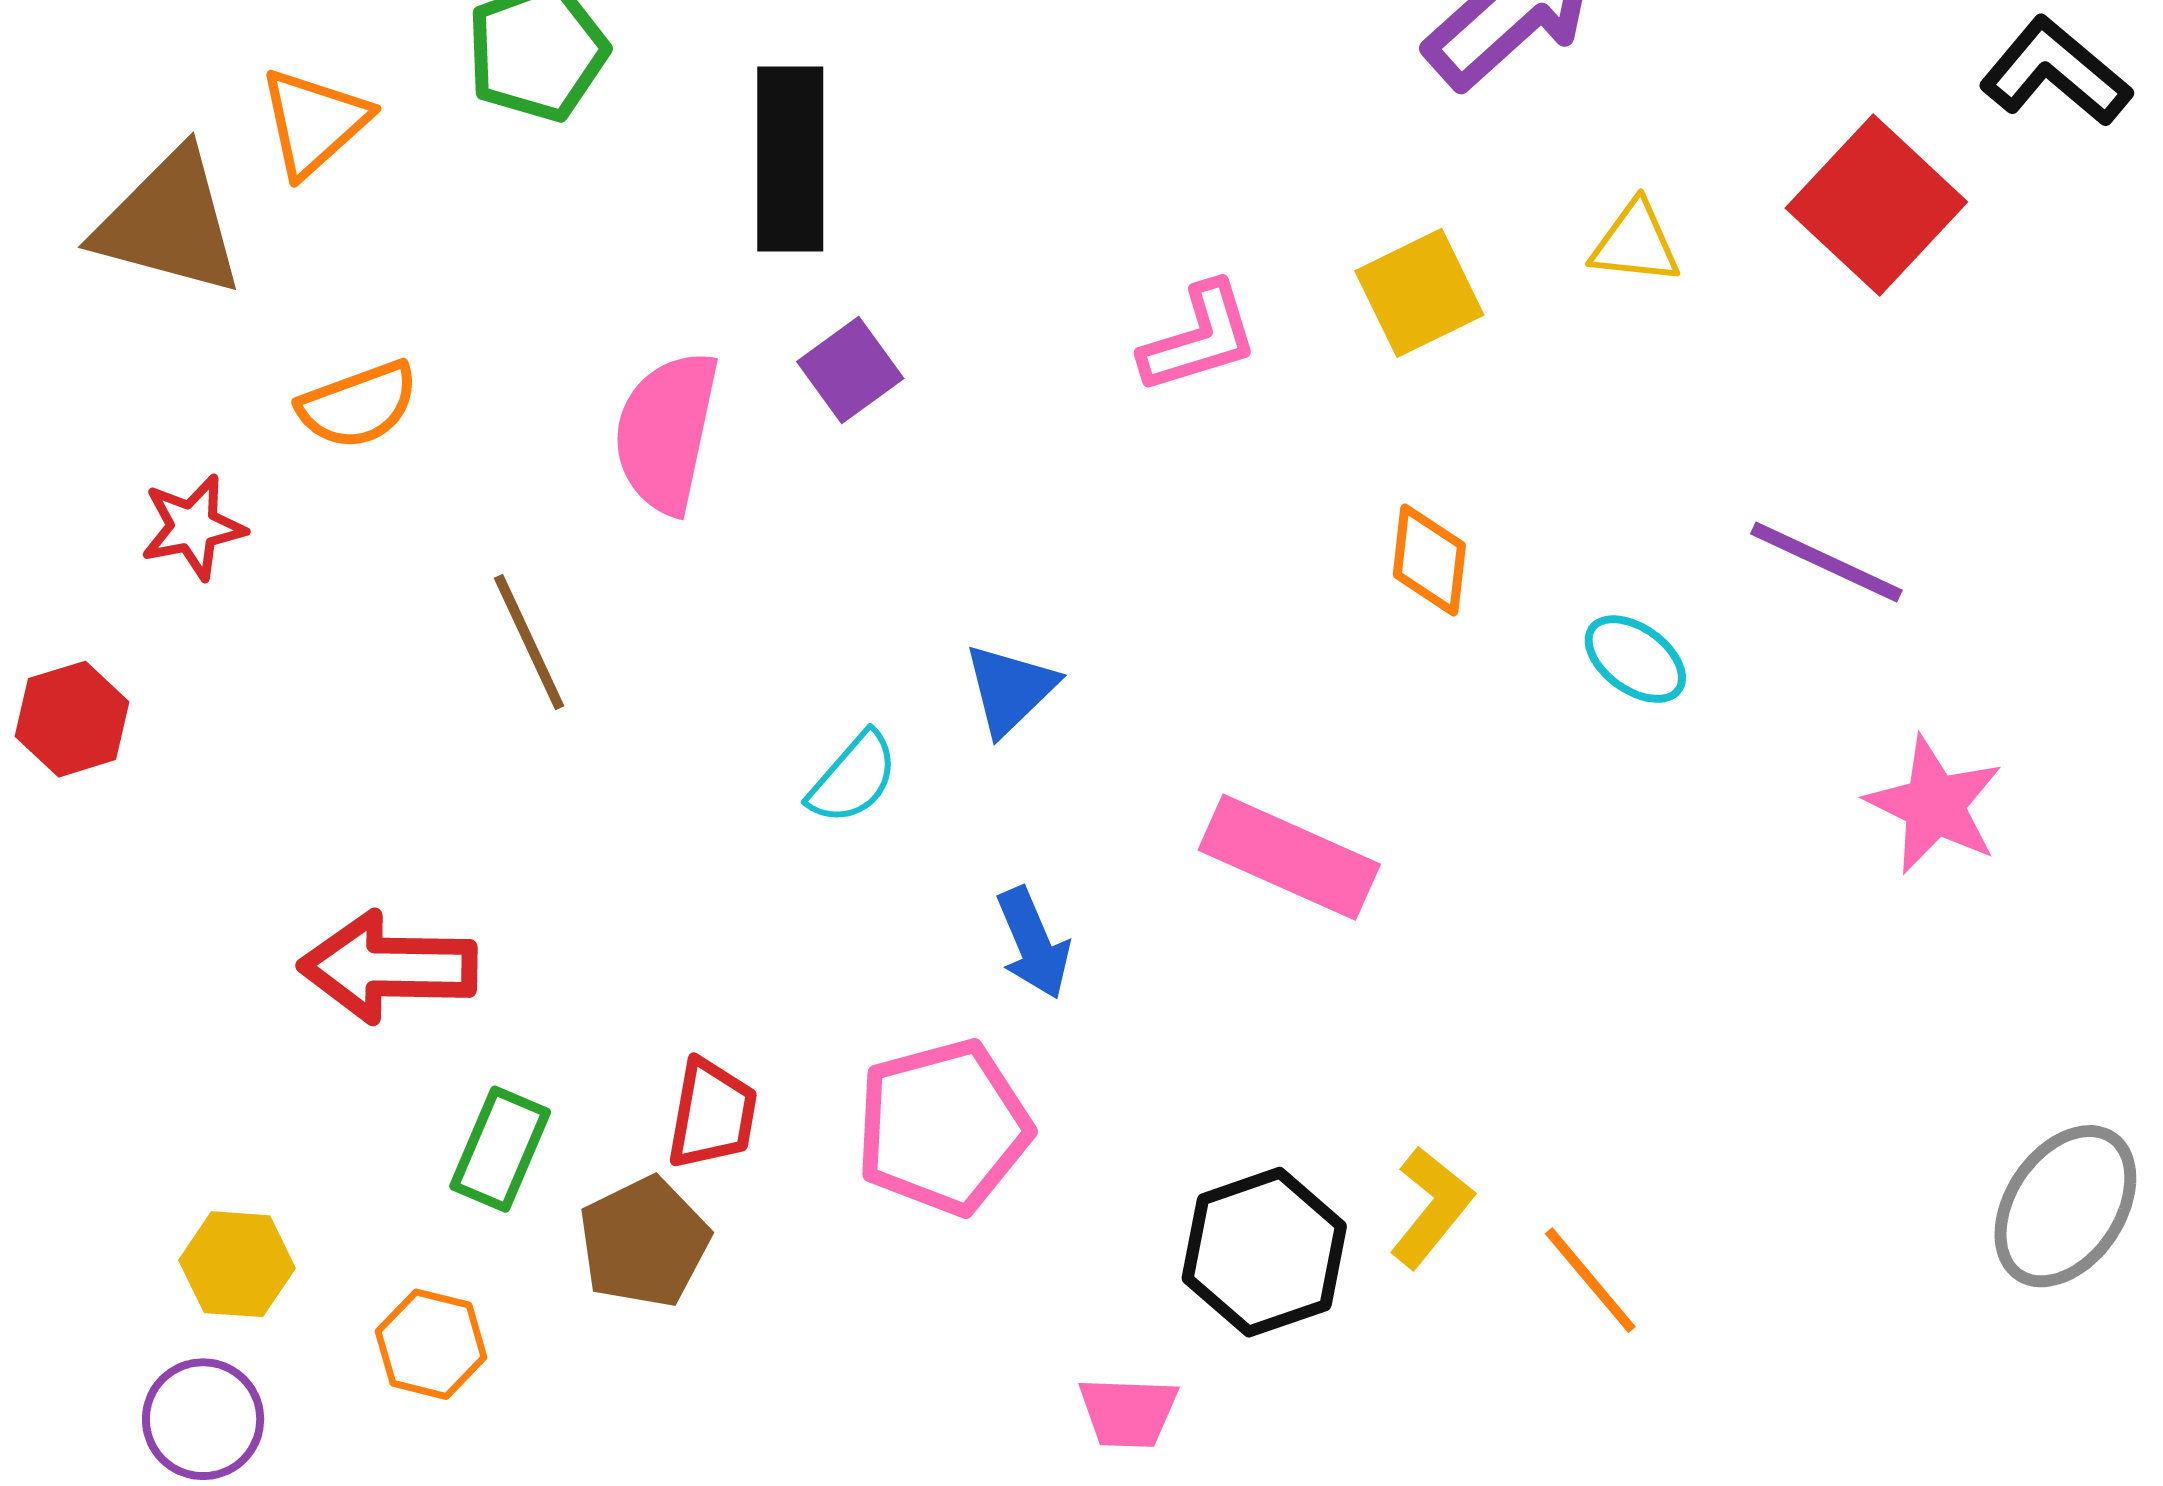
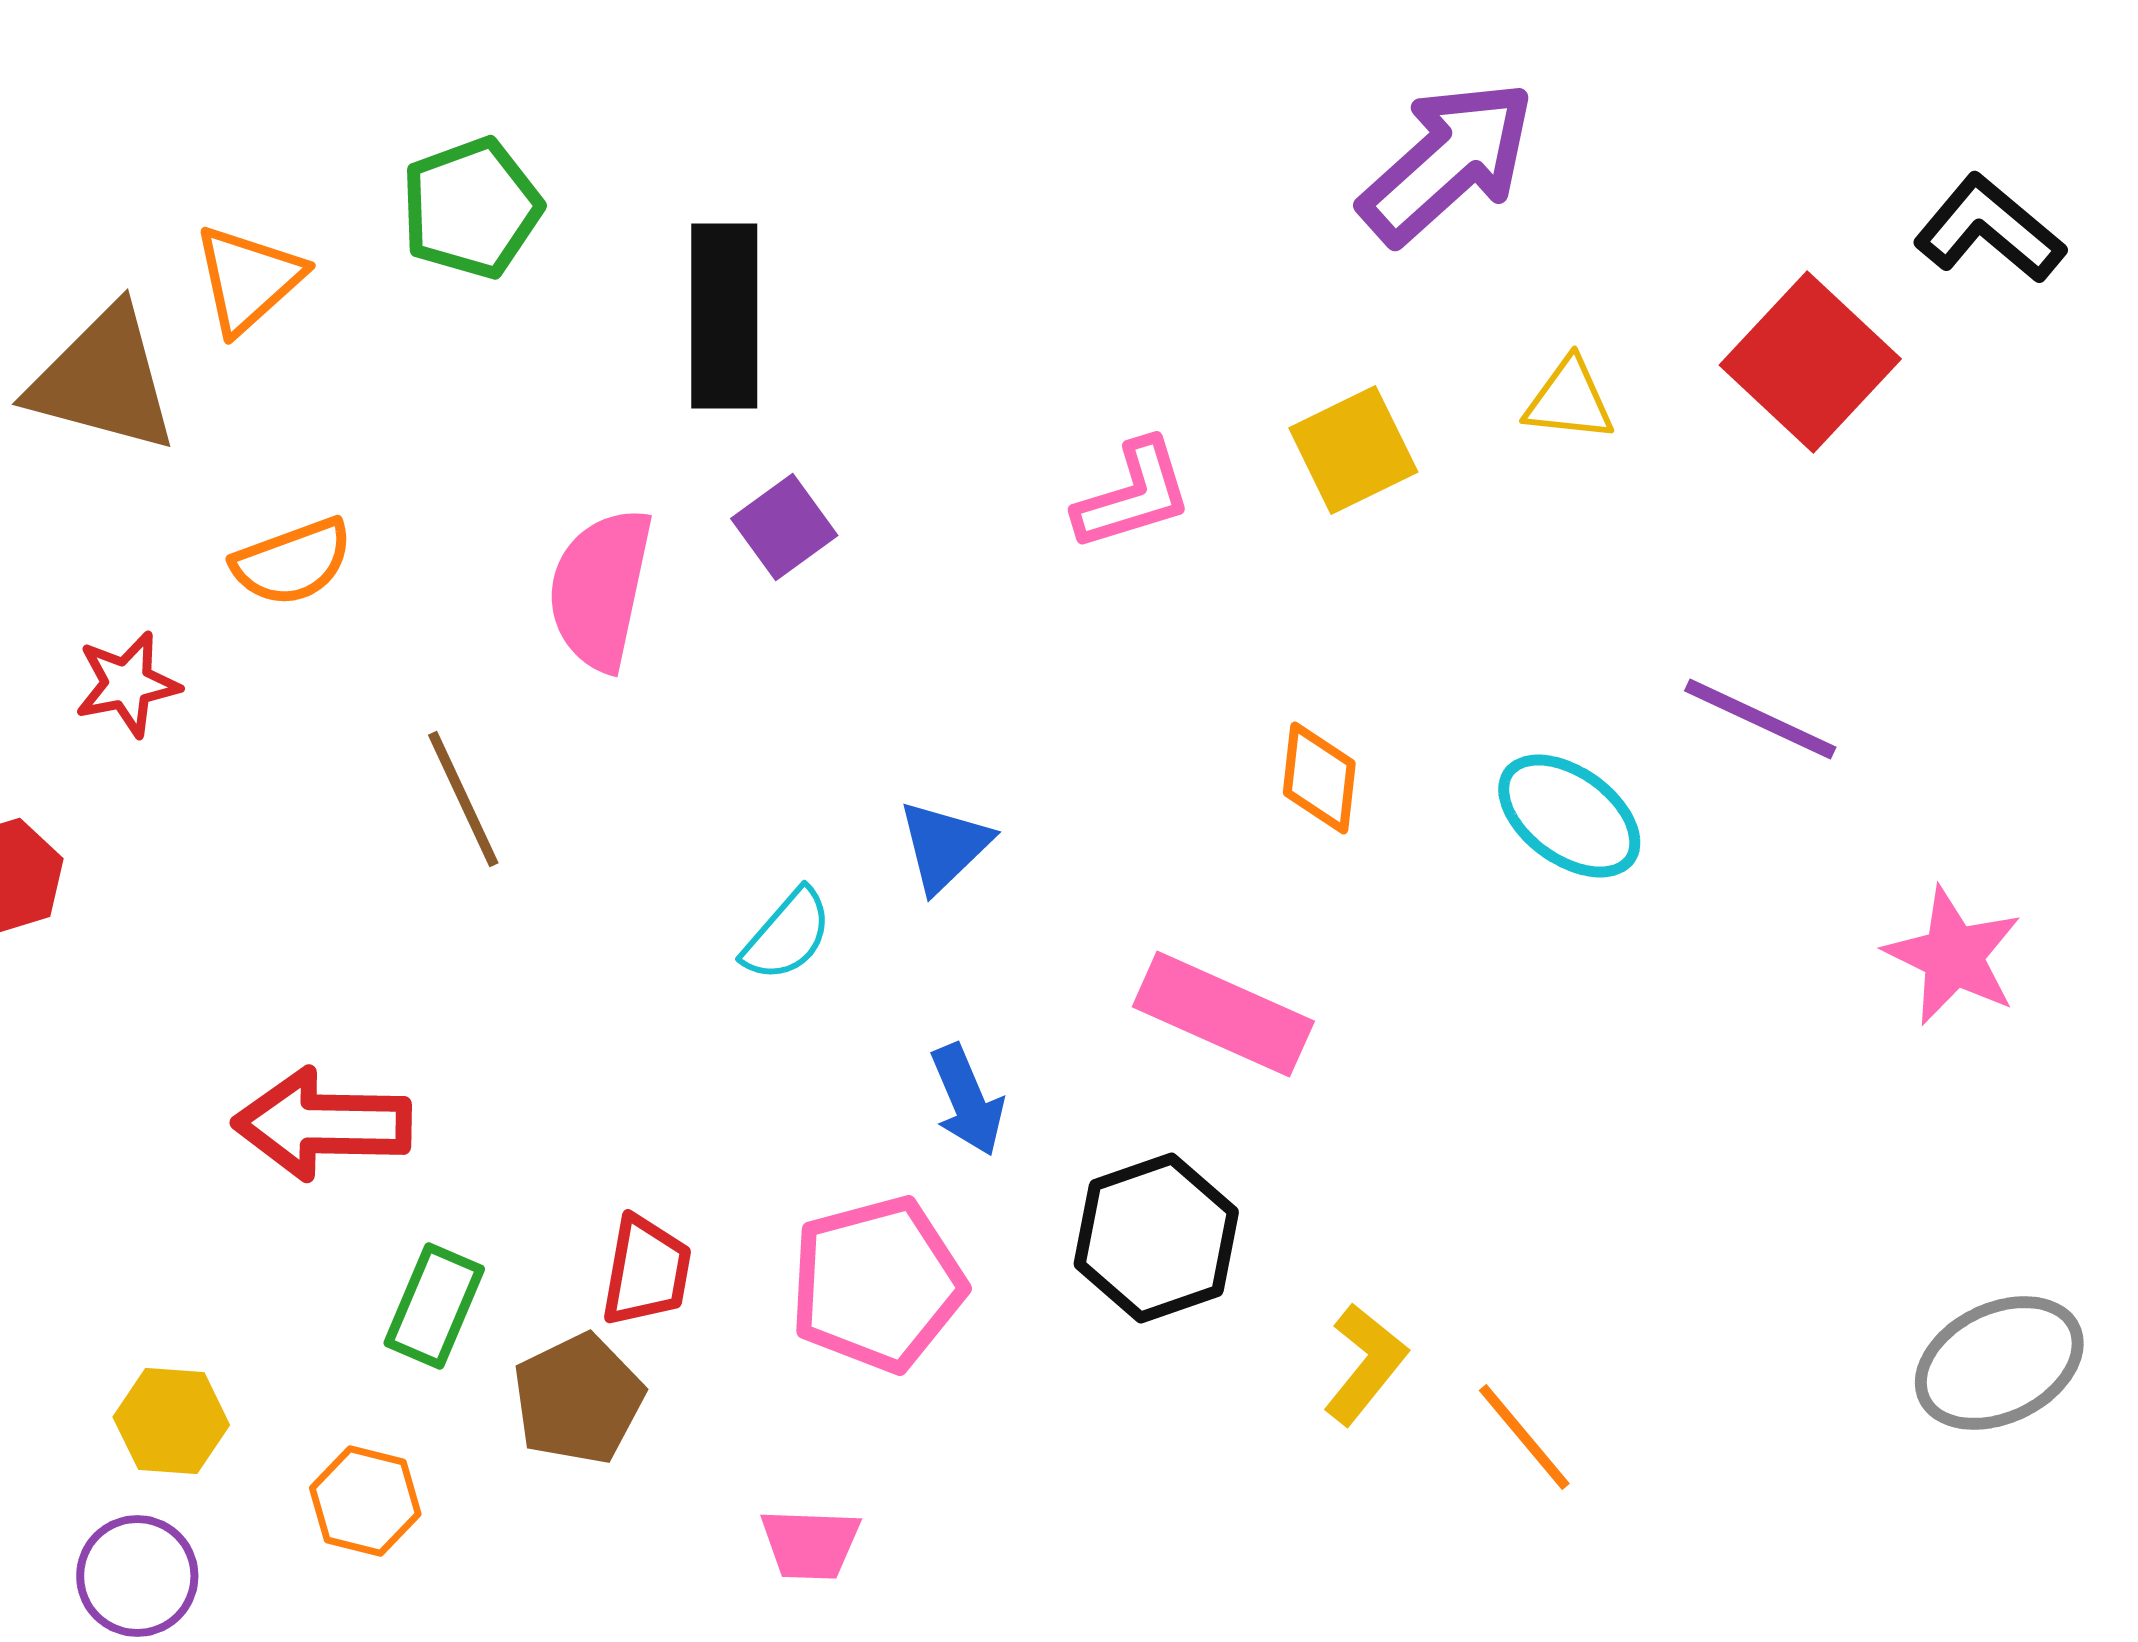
orange diamond: (1429, 560) -> (1319, 778), moved
cyan ellipse: (1635, 659) -> (1569, 816), size x1.4
pink star: (1934, 805) -> (1953, 956), moved
gray ellipse: (2065, 1206) -> (1999, 1363), turned 30
black hexagon: (1264, 1252) -> (1156, 1238), moved
pink trapezoid: (1128, 1412) -> (810, 1544), moved

